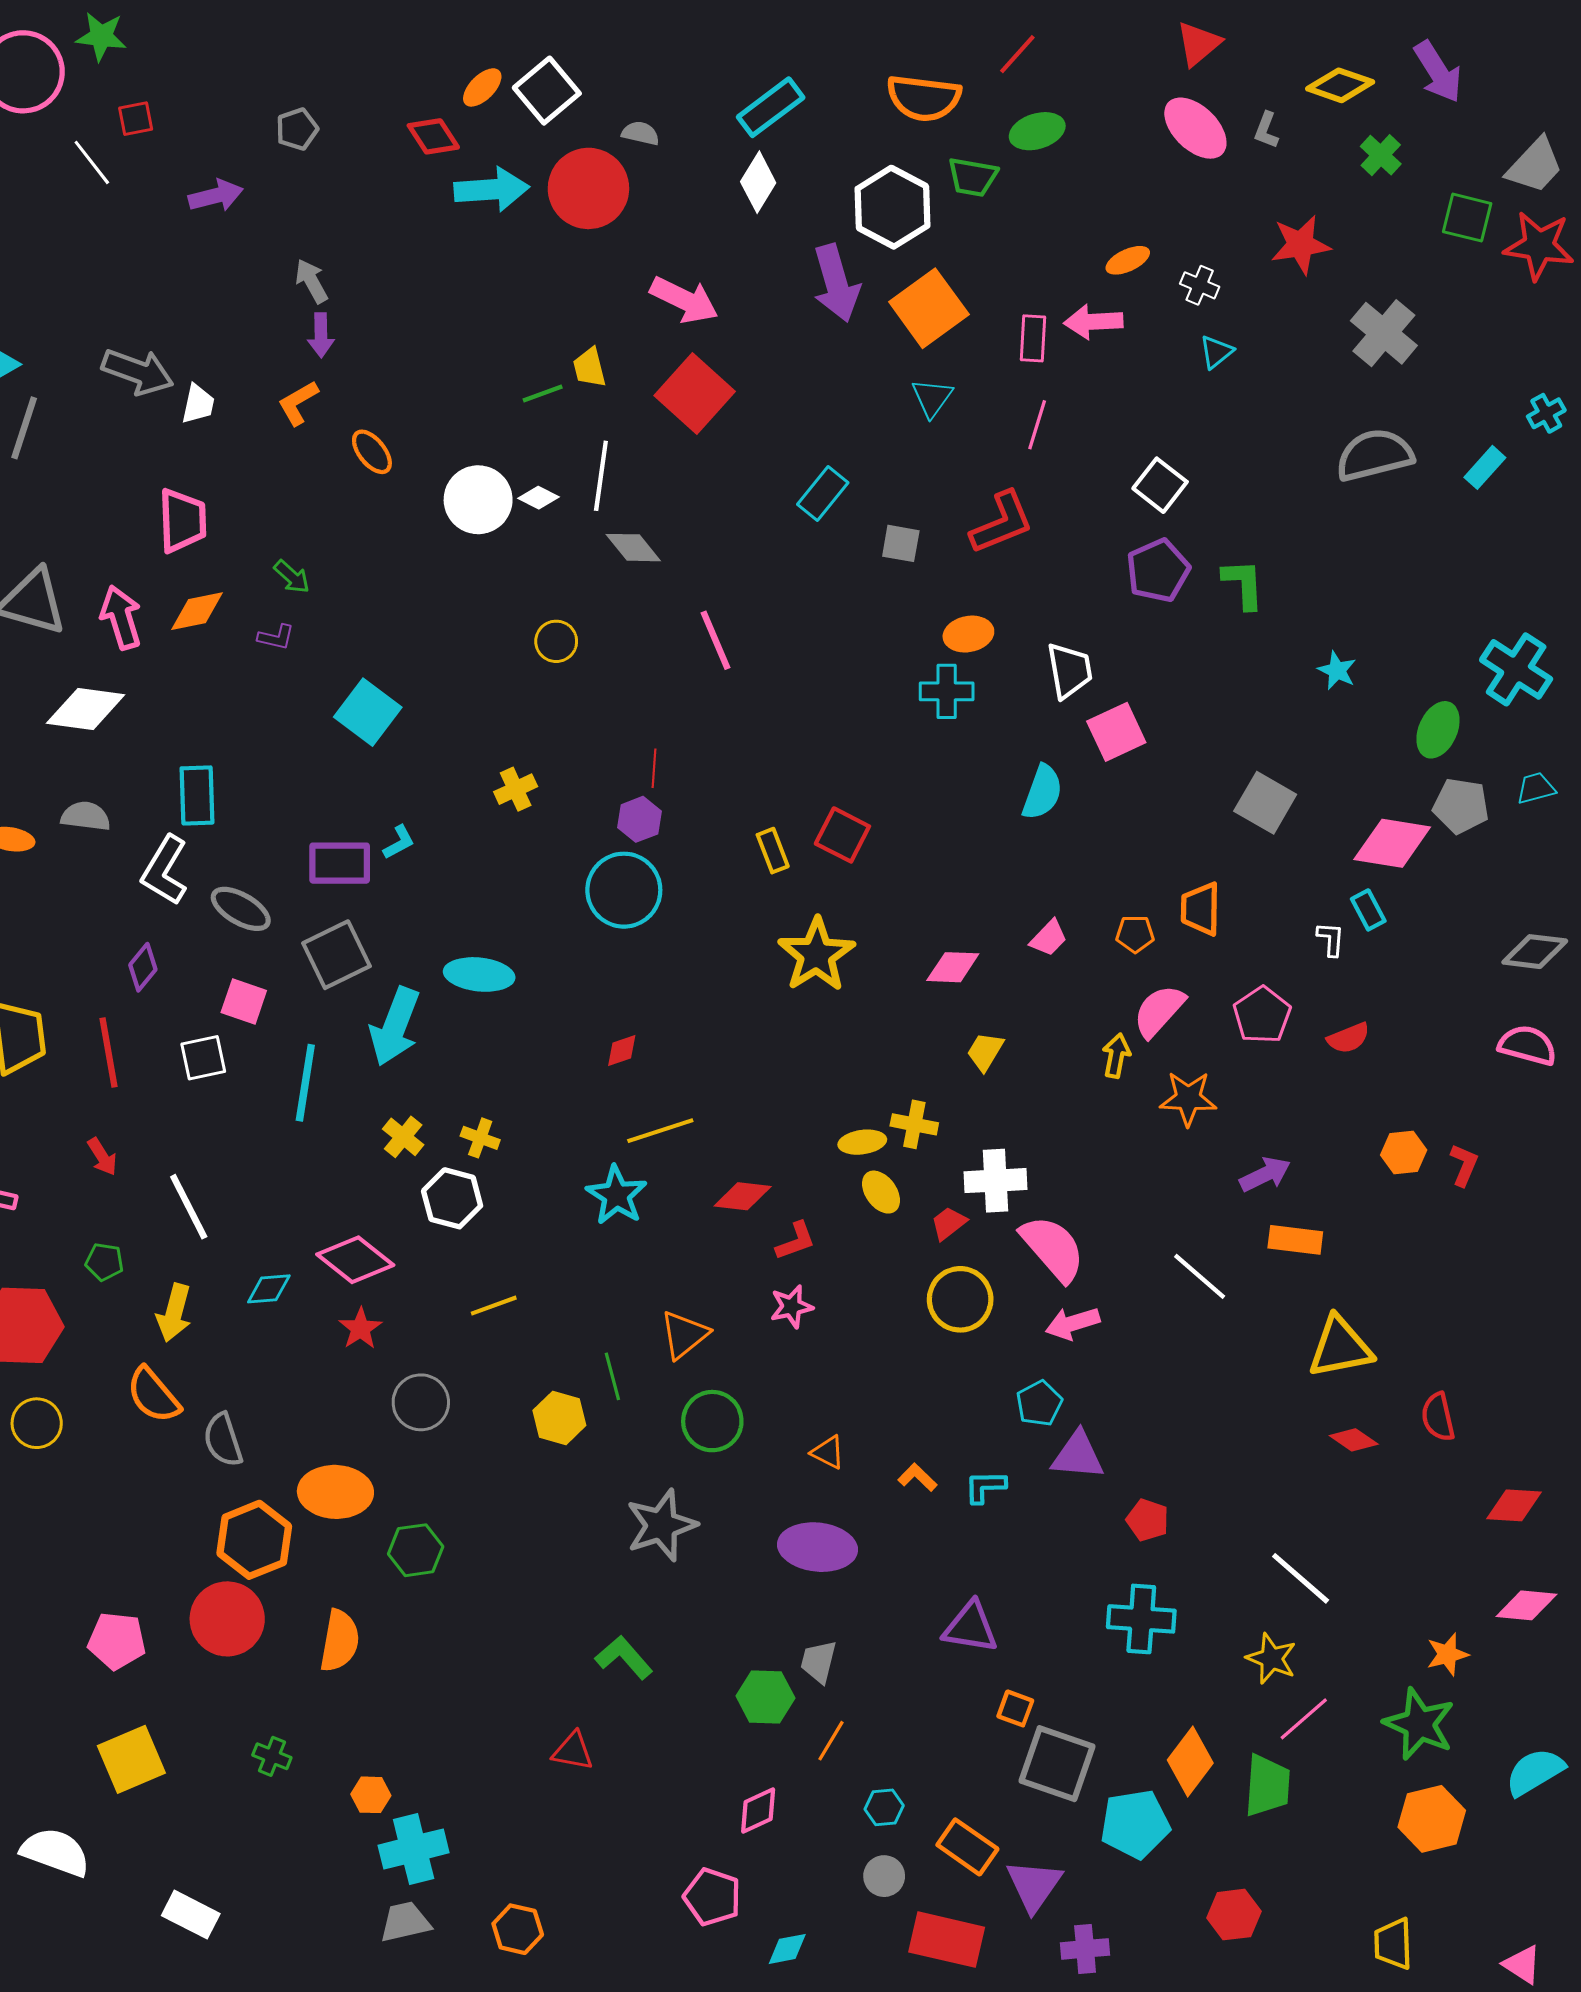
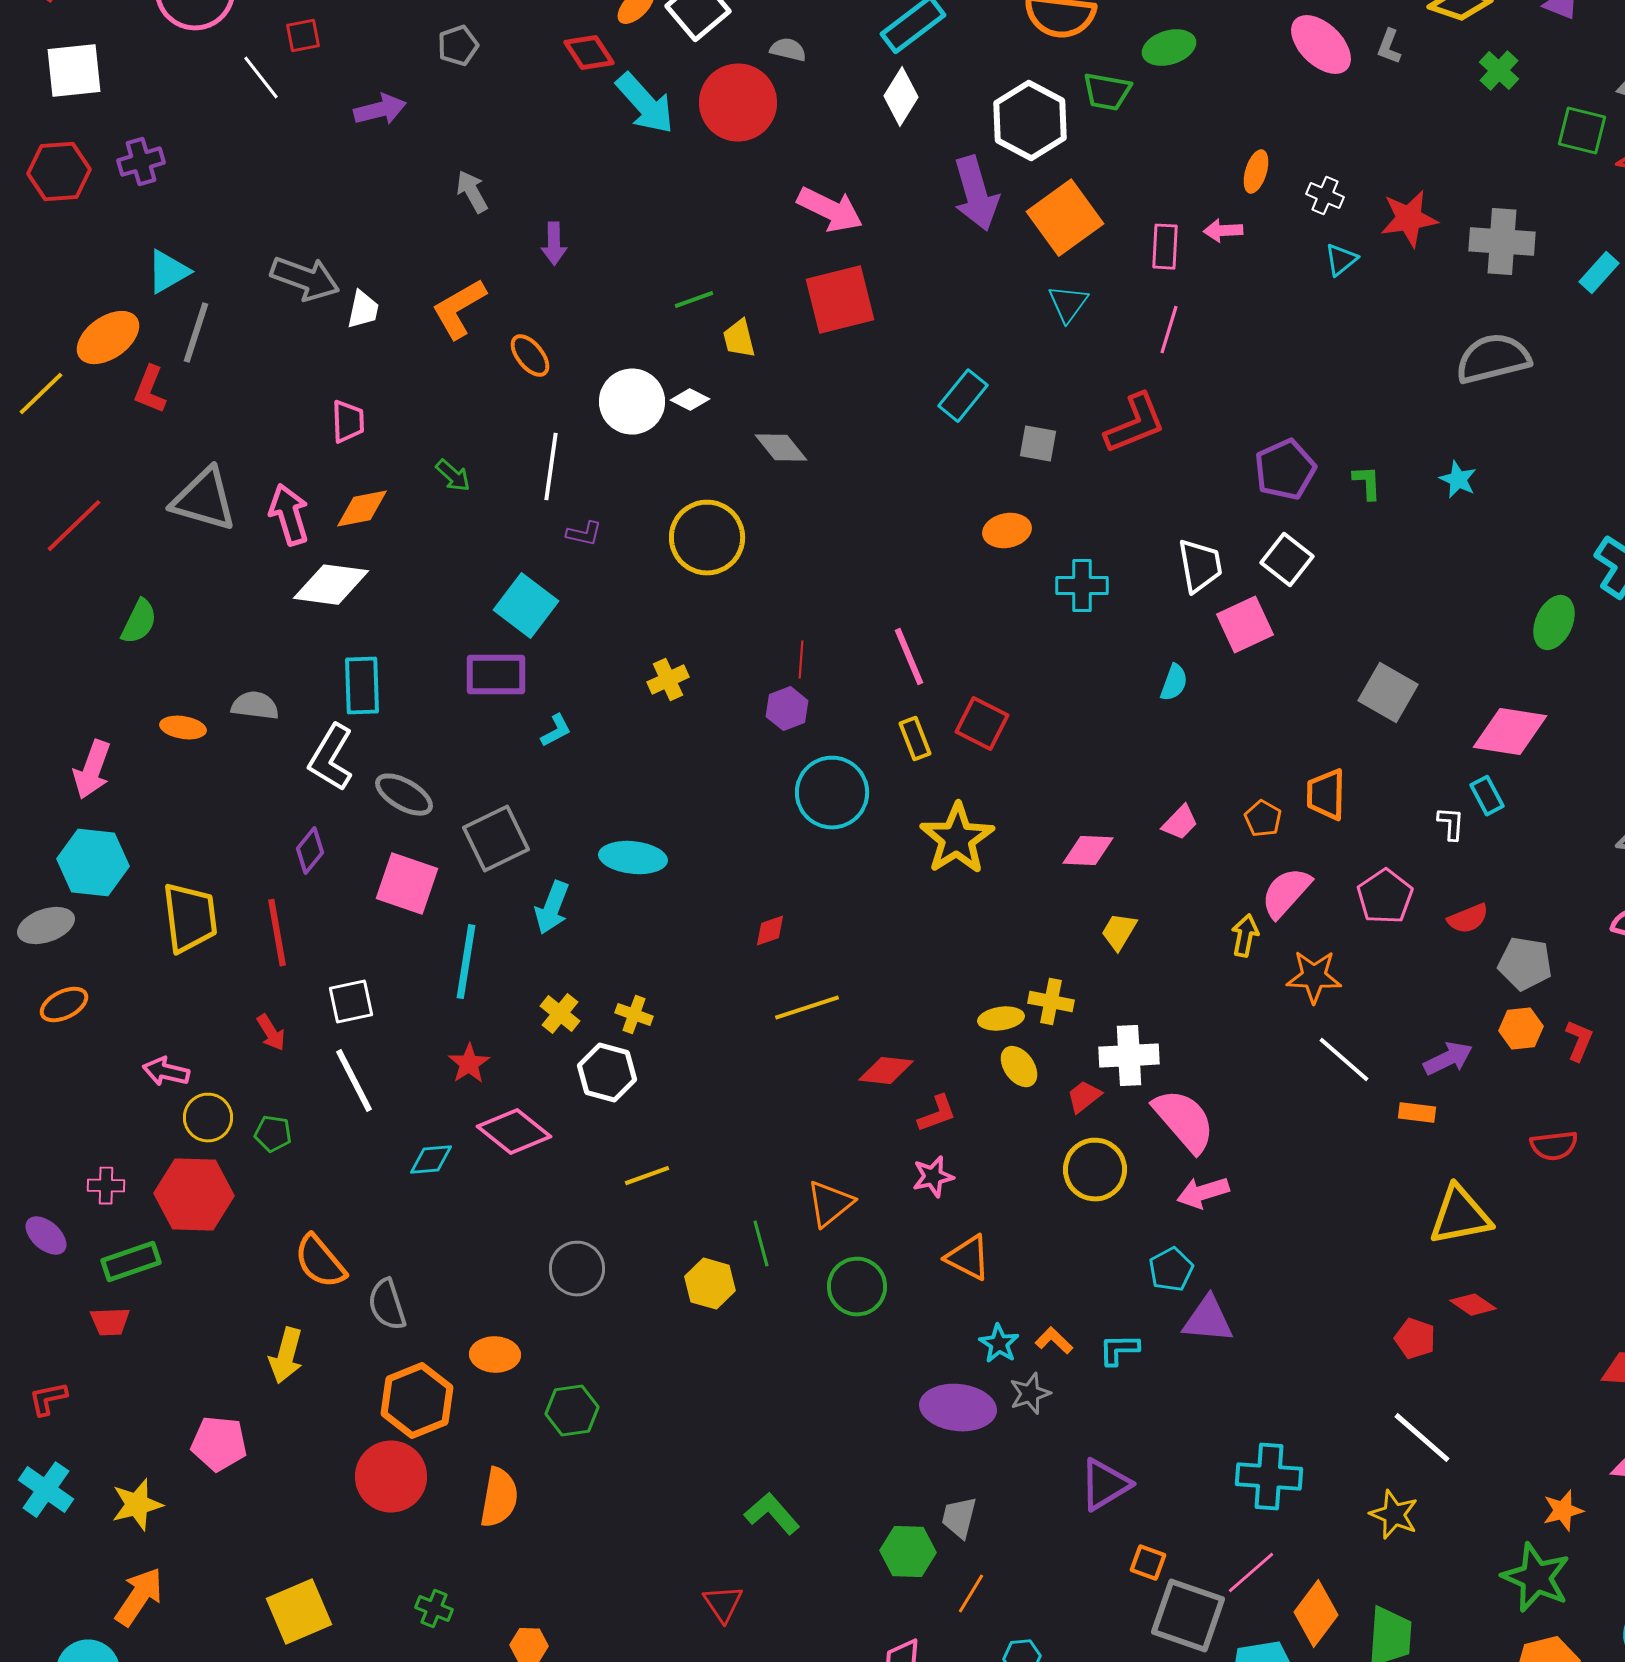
cyan arrow: (492, 189) -> (645, 104), turned 52
red star: (1301, 245) -> (1409, 219), moved
orange ellipse: (1128, 260) -> (1256, 172), turned -48
pink arrow: (1093, 322) -> (1223, 231), size x0.7
gray cross: (1384, 333) -> (1502, 242), turned -36
purple arrow: (321, 335) -> (554, 244), moved
yellow trapezoid: (589, 368) -> (739, 339), moved
red square: (695, 394) -> (840, 300), turned 34
orange L-shape: (298, 403) -> (459, 309), size x1.4
cyan rectangle: (1485, 467) -> (1599, 273), moved
white line: (601, 476) -> (551, 467), moved
white square: (1160, 485) -> (1287, 560), moved
pink trapezoid: (182, 521) -> (348, 422), size x0.7
green L-shape: (1243, 584) -> (1367, 483), size x0.7
orange ellipse: (968, 634) -> (1007, 531), moved
purple L-shape: (276, 637) -> (584, 534), moved
pink line: (715, 640) -> (909, 657), moved
yellow circle: (556, 641) -> (707, 538), size x1.8
cyan star: (1337, 670) -> (1458, 480), moved
white diamond: (86, 709) -> (331, 585), moved
cyan semicircle: (1042, 792) -> (1174, 683), size x0.7
gray pentagon: (1461, 806) -> (1525, 964), moved
purple rectangle: (340, 863) -> (496, 675), moved
cyan circle: (624, 890) -> (832, 793), moved
orange pentagon: (1135, 934) -> (1263, 819), turned 30
pink square: (244, 1002) -> (407, 884), size x1.4
cyan arrow: (395, 1027) -> (552, 908), size x0.7
white square: (203, 1058) -> (351, 1002), moved
purple arrow: (1265, 1174) -> (1448, 1059), moved
cyan star: (617, 1195) -> (999, 1344), moved, size x0.7
orange rectangle: (1295, 1240) -> (1417, 1113), size x0.7
white line: (1200, 1276) -> (1344, 1060), moved
yellow arrow: (174, 1313) -> (286, 1356), moved
red star: (360, 1328) -> (469, 1064), moved
red semicircle: (1438, 1417) -> (1554, 1146), moved, turned -84
yellow circle: (37, 1423) -> (208, 1118), moved
orange triangle: (828, 1452) -> (968, 1258), moved, size x1.4
orange ellipse: (335, 1492) -> (495, 1355), size x0.7
red pentagon: (1148, 1520) -> (1415, 1339), moved
gray star: (661, 1525) -> (1030, 1394), moved, size x0.6
purple triangle: (971, 1627) -> (1105, 1485), turned -40
pink pentagon: (117, 1641) -> (219, 1444), moved
pink line: (1304, 1719) -> (1251, 1573), moved
red triangle: (573, 1751) -> (723, 1604), turned 45

